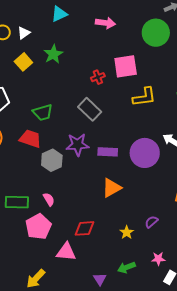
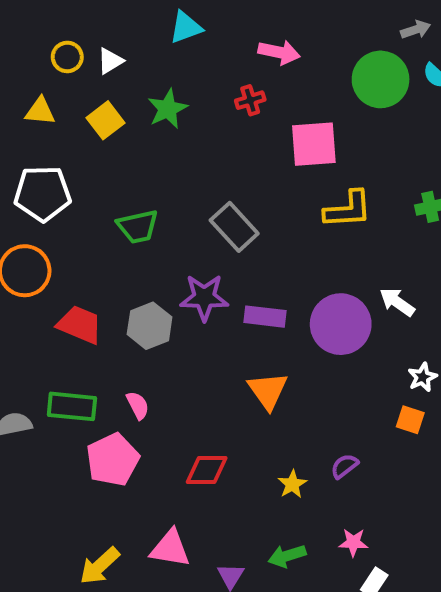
red cross: (98, 77) -> (250, 100), moved
red trapezoid: (30, 139) -> (80, 325), moved
orange triangle: (112, 188) -> (268, 391), turned -40
pink triangle: (66, 252) -> (170, 549), moved

